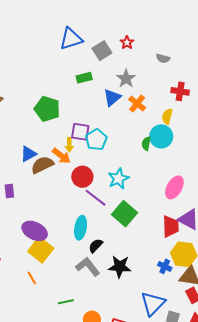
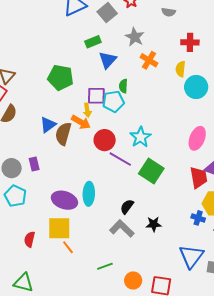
blue triangle: (112, 98) -> (108, 60), moved
cyan circle: (161, 136) -> (196, 87), moved
cyan pentagon: (96, 140) -> (113, 102), turned 30
green semicircle: (146, 143) -> (123, 86), moved
brown semicircle: (42, 165) -> (63, 134), turned -40
cyan ellipse: (81, 228) -> (89, 194), moved
yellow square: (41, 250) -> (59, 228), moved, turned -30
black star: (120, 267) -> (154, 224), size x0.7

